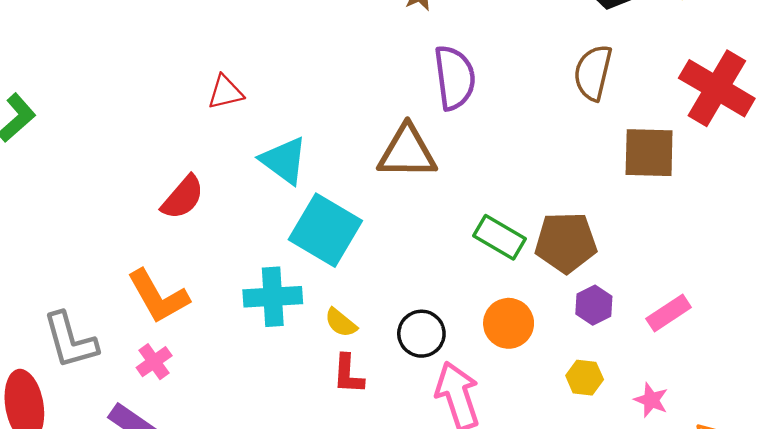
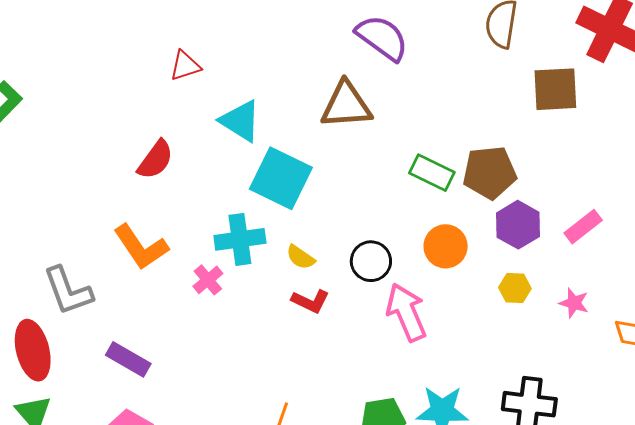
purple semicircle: (455, 78) -> (382, 38), turned -42
purple hexagon: (594, 305) -> (518, 225), size x1.4
pink cross: (154, 362) -> (208, 280), moved
red L-shape: (348, 374) -> (310, 301), turned -63

